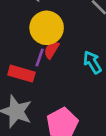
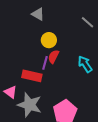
yellow circle: (47, 28) -> (49, 40), size x0.6

